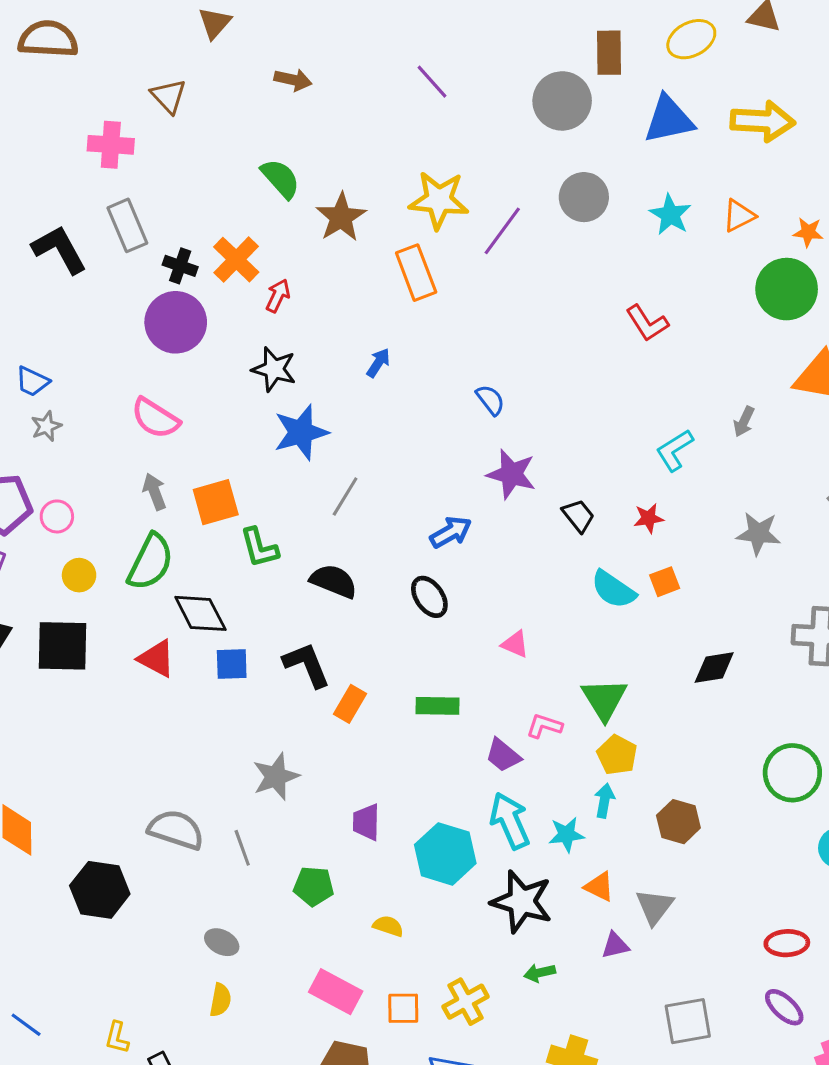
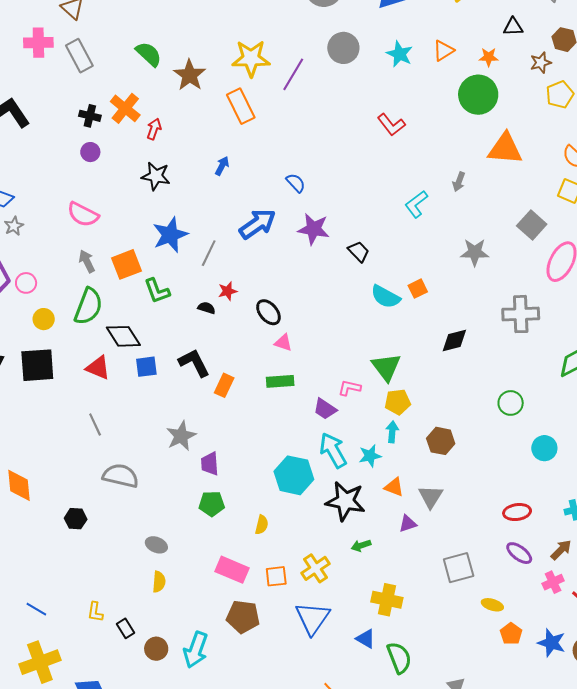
gray rectangle: (127, 225) -> (79, 56), moved
purple circle: (176, 322) -> (90, 152), size x0.5
blue star: (301, 432) -> (170, 235), moved
red star: (649, 518) -> (228, 291), moved
blue arrow: (451, 532) -> (257, 224), moved, size x1.4
black semicircle: (334, 581) -> (206, 308), size x0.6
pink triangle: (515, 644) -> (283, 343), moved
yellow pentagon: (617, 755) -> (398, 402), turned -30
green circle: (792, 773) -> (511, 403), size x0.7
purple trapezoid: (366, 822) -> (210, 464), moved
gray line: (242, 848) -> (95, 425), moved
black hexagon: (100, 890) -> (76, 519), size x0.6
yellow semicircle: (388, 926) -> (262, 525), turned 90

